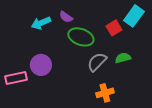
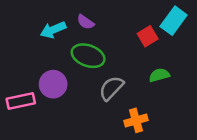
green ellipse: (81, 37) -> (88, 56), moved
gray semicircle: (97, 62) -> (111, 88), moved

